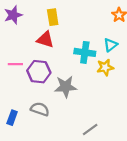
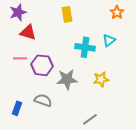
yellow rectangle: (53, 17) -> (67, 14), moved
red triangle: (45, 40) -> (28, 32), moved
yellow star: (105, 67) -> (101, 79), moved

